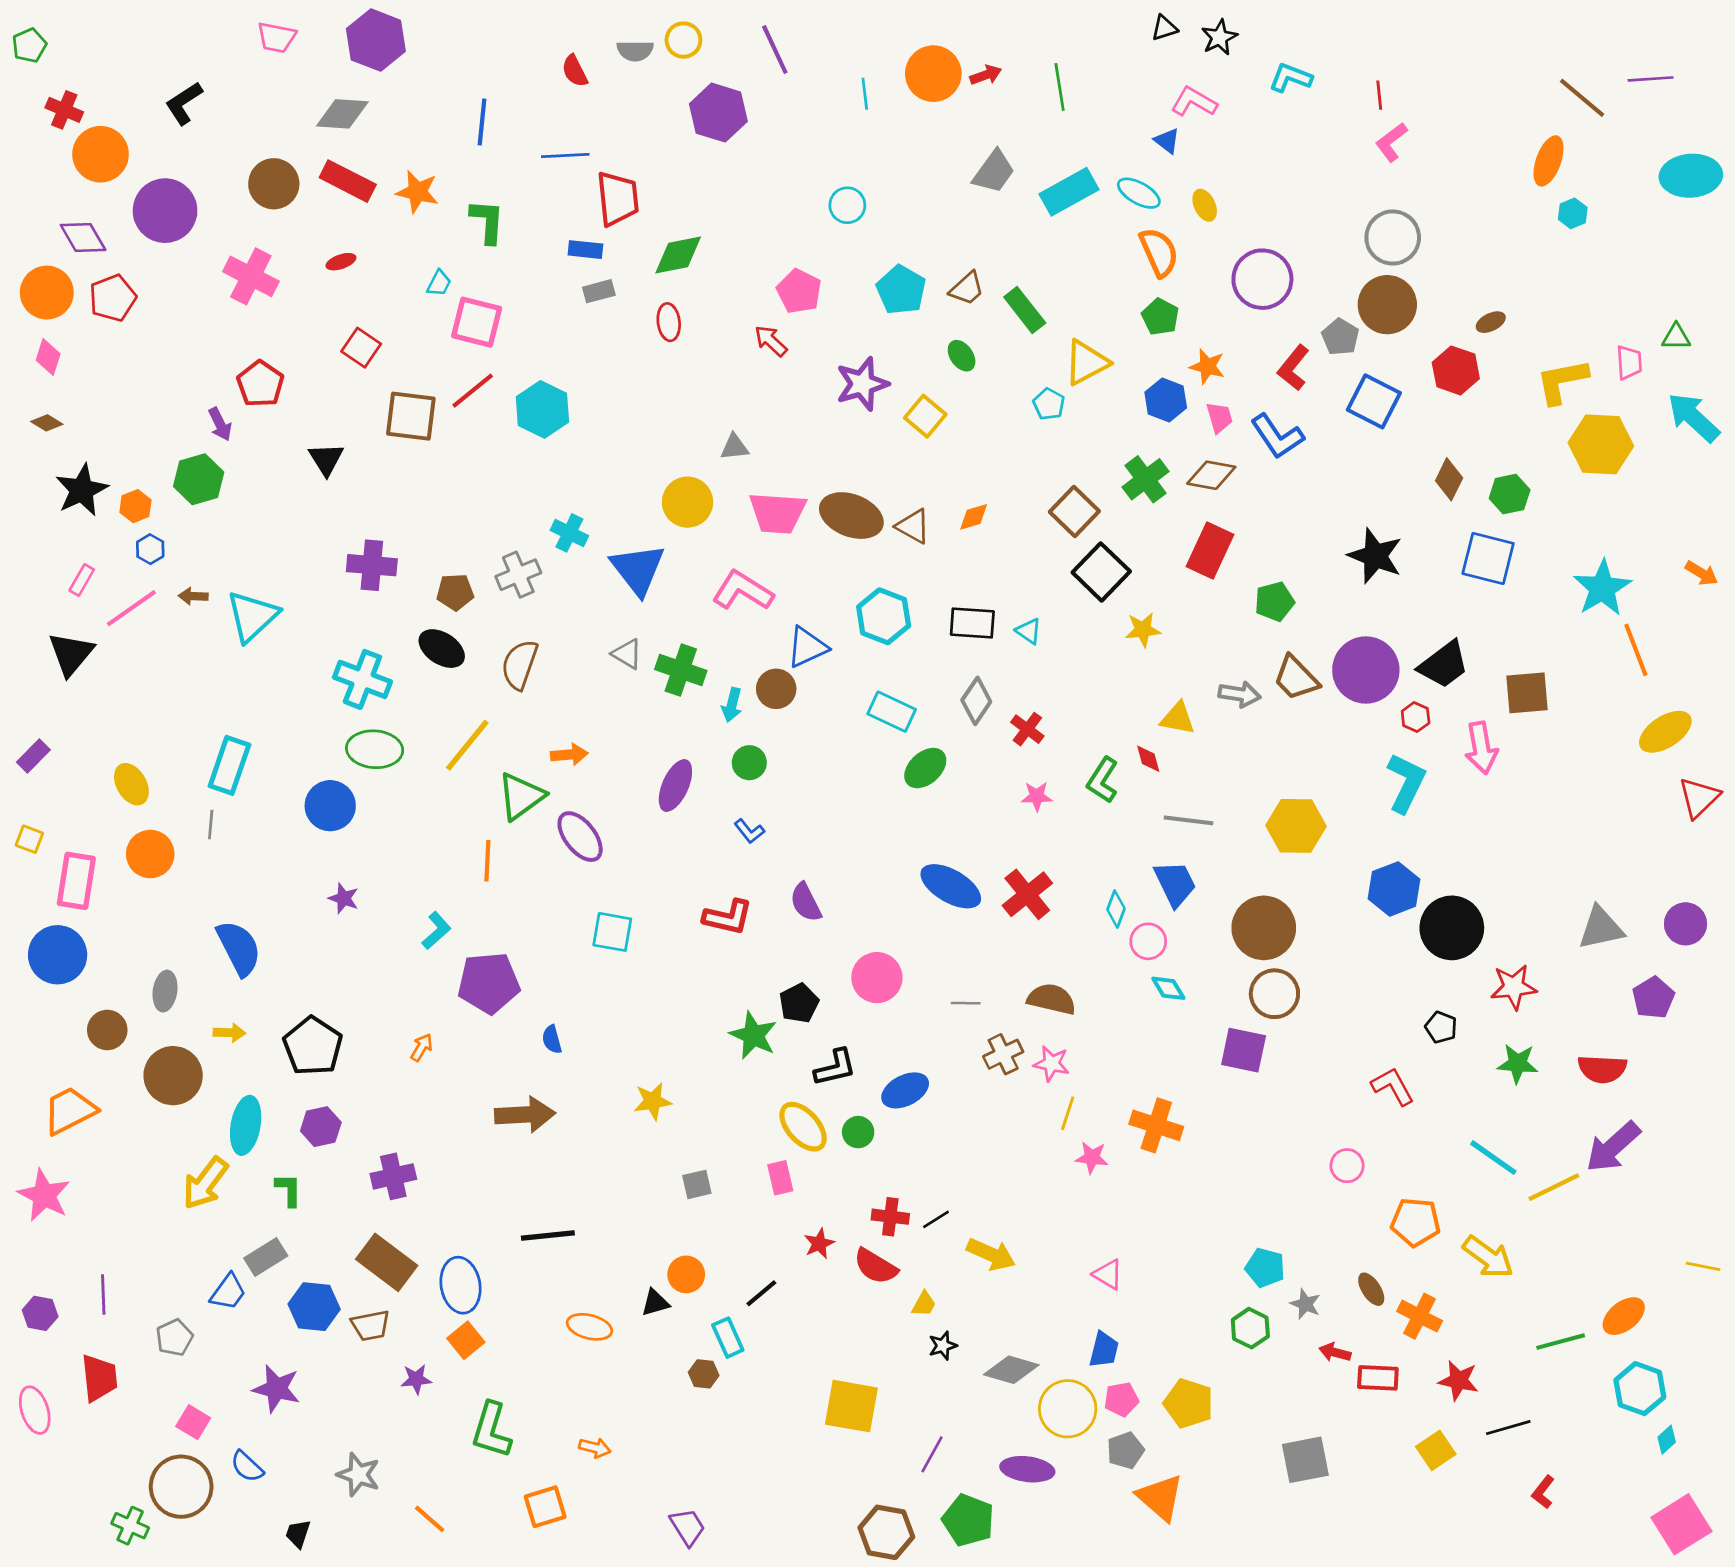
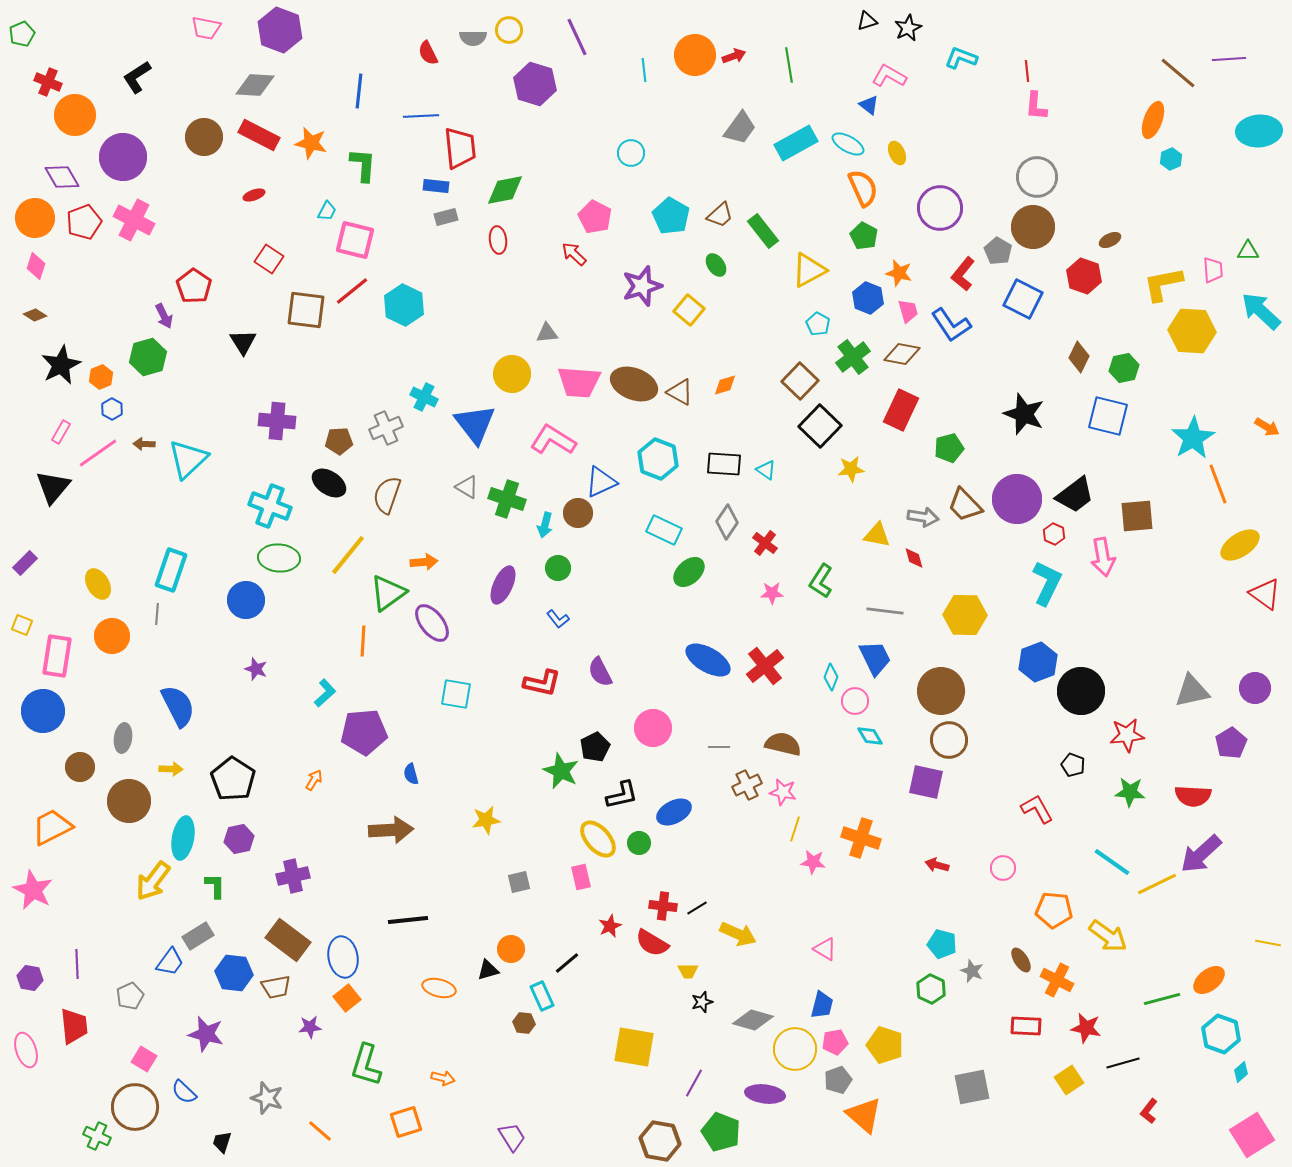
pink L-shape: (1391, 142) -> (1036, 106), turned -48
pink cross: (251, 276) -> (134, 220), moved
cyan pentagon: (1049, 404) -> (818, 324), moved
red diamond: (1148, 759) -> (914, 558), moved
red triangle: (1699, 798) -> (1265, 594), turned -40
yellow trapezoid: (924, 1304) -> (688, 971), turned 60
red arrow: (1335, 1352) -> (937, 865), moved

